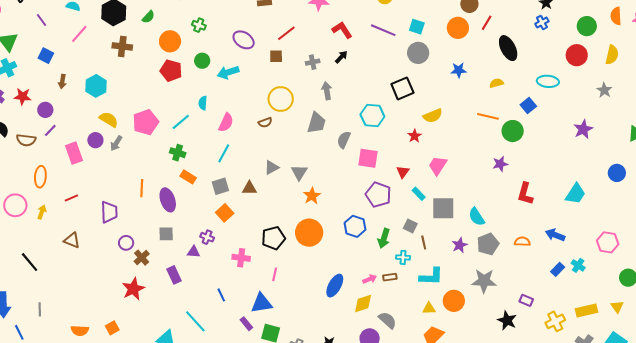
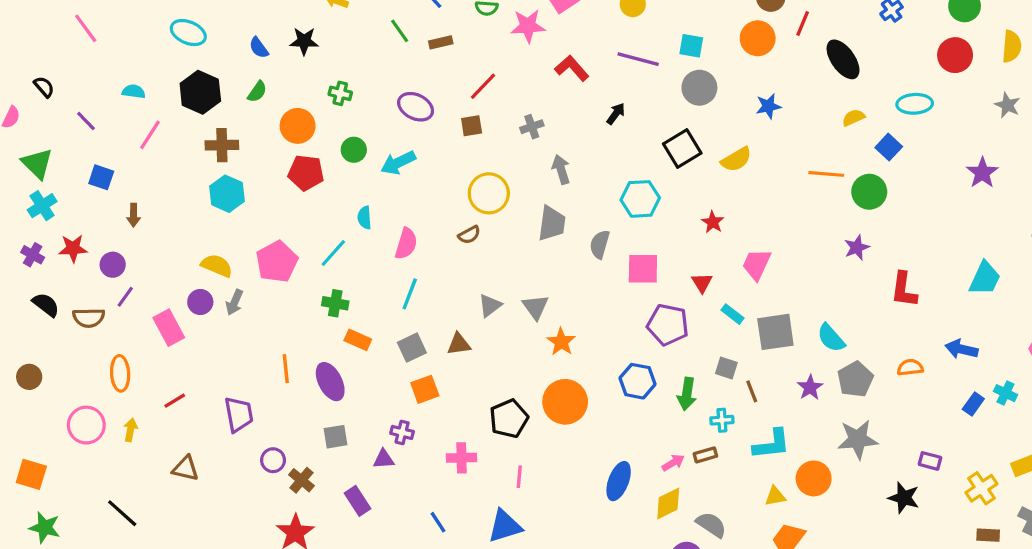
black arrow: (341, 57) -> (616, 114), moved
yellow semicircle: (496, 83) -> (853, 118), moved
cyan hexagon: (96, 86) -> (227, 194), moved
yellow semicircle: (433, 116) -> (736, 159), moved
orange square: (225, 213) -> (425, 389), turned 30

